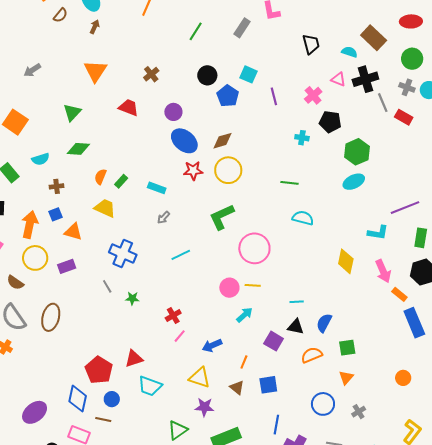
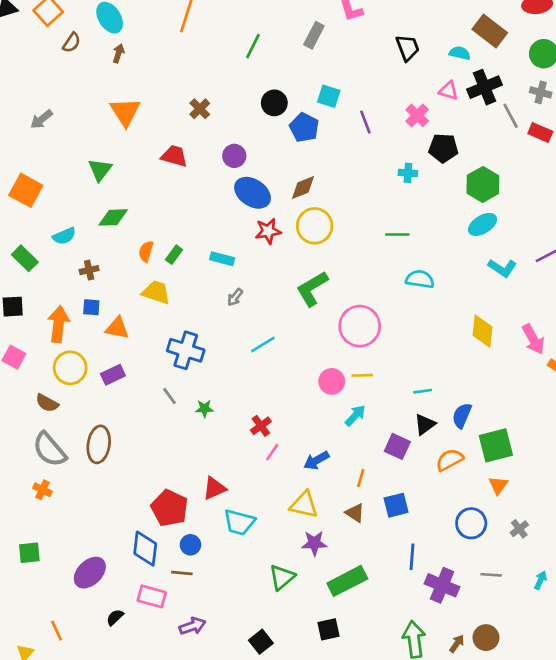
blue square: (55, 214) -> (91, 307), turned 32
cyan L-shape: (378, 233) -> (502, 268), moved, turned 30
black triangle: (296, 327) -> (425, 424), turned -42
green square: (347, 348) -> (496, 445), size x1.5

